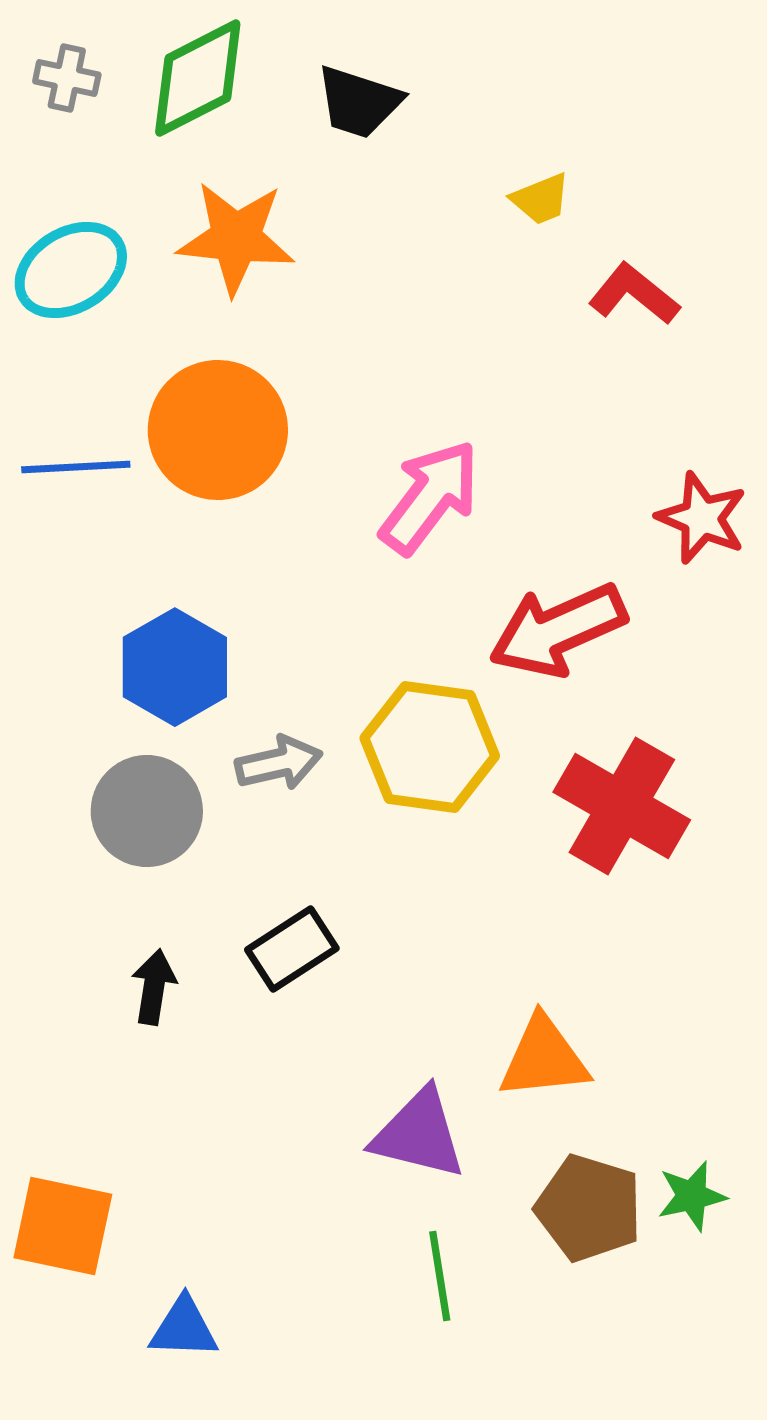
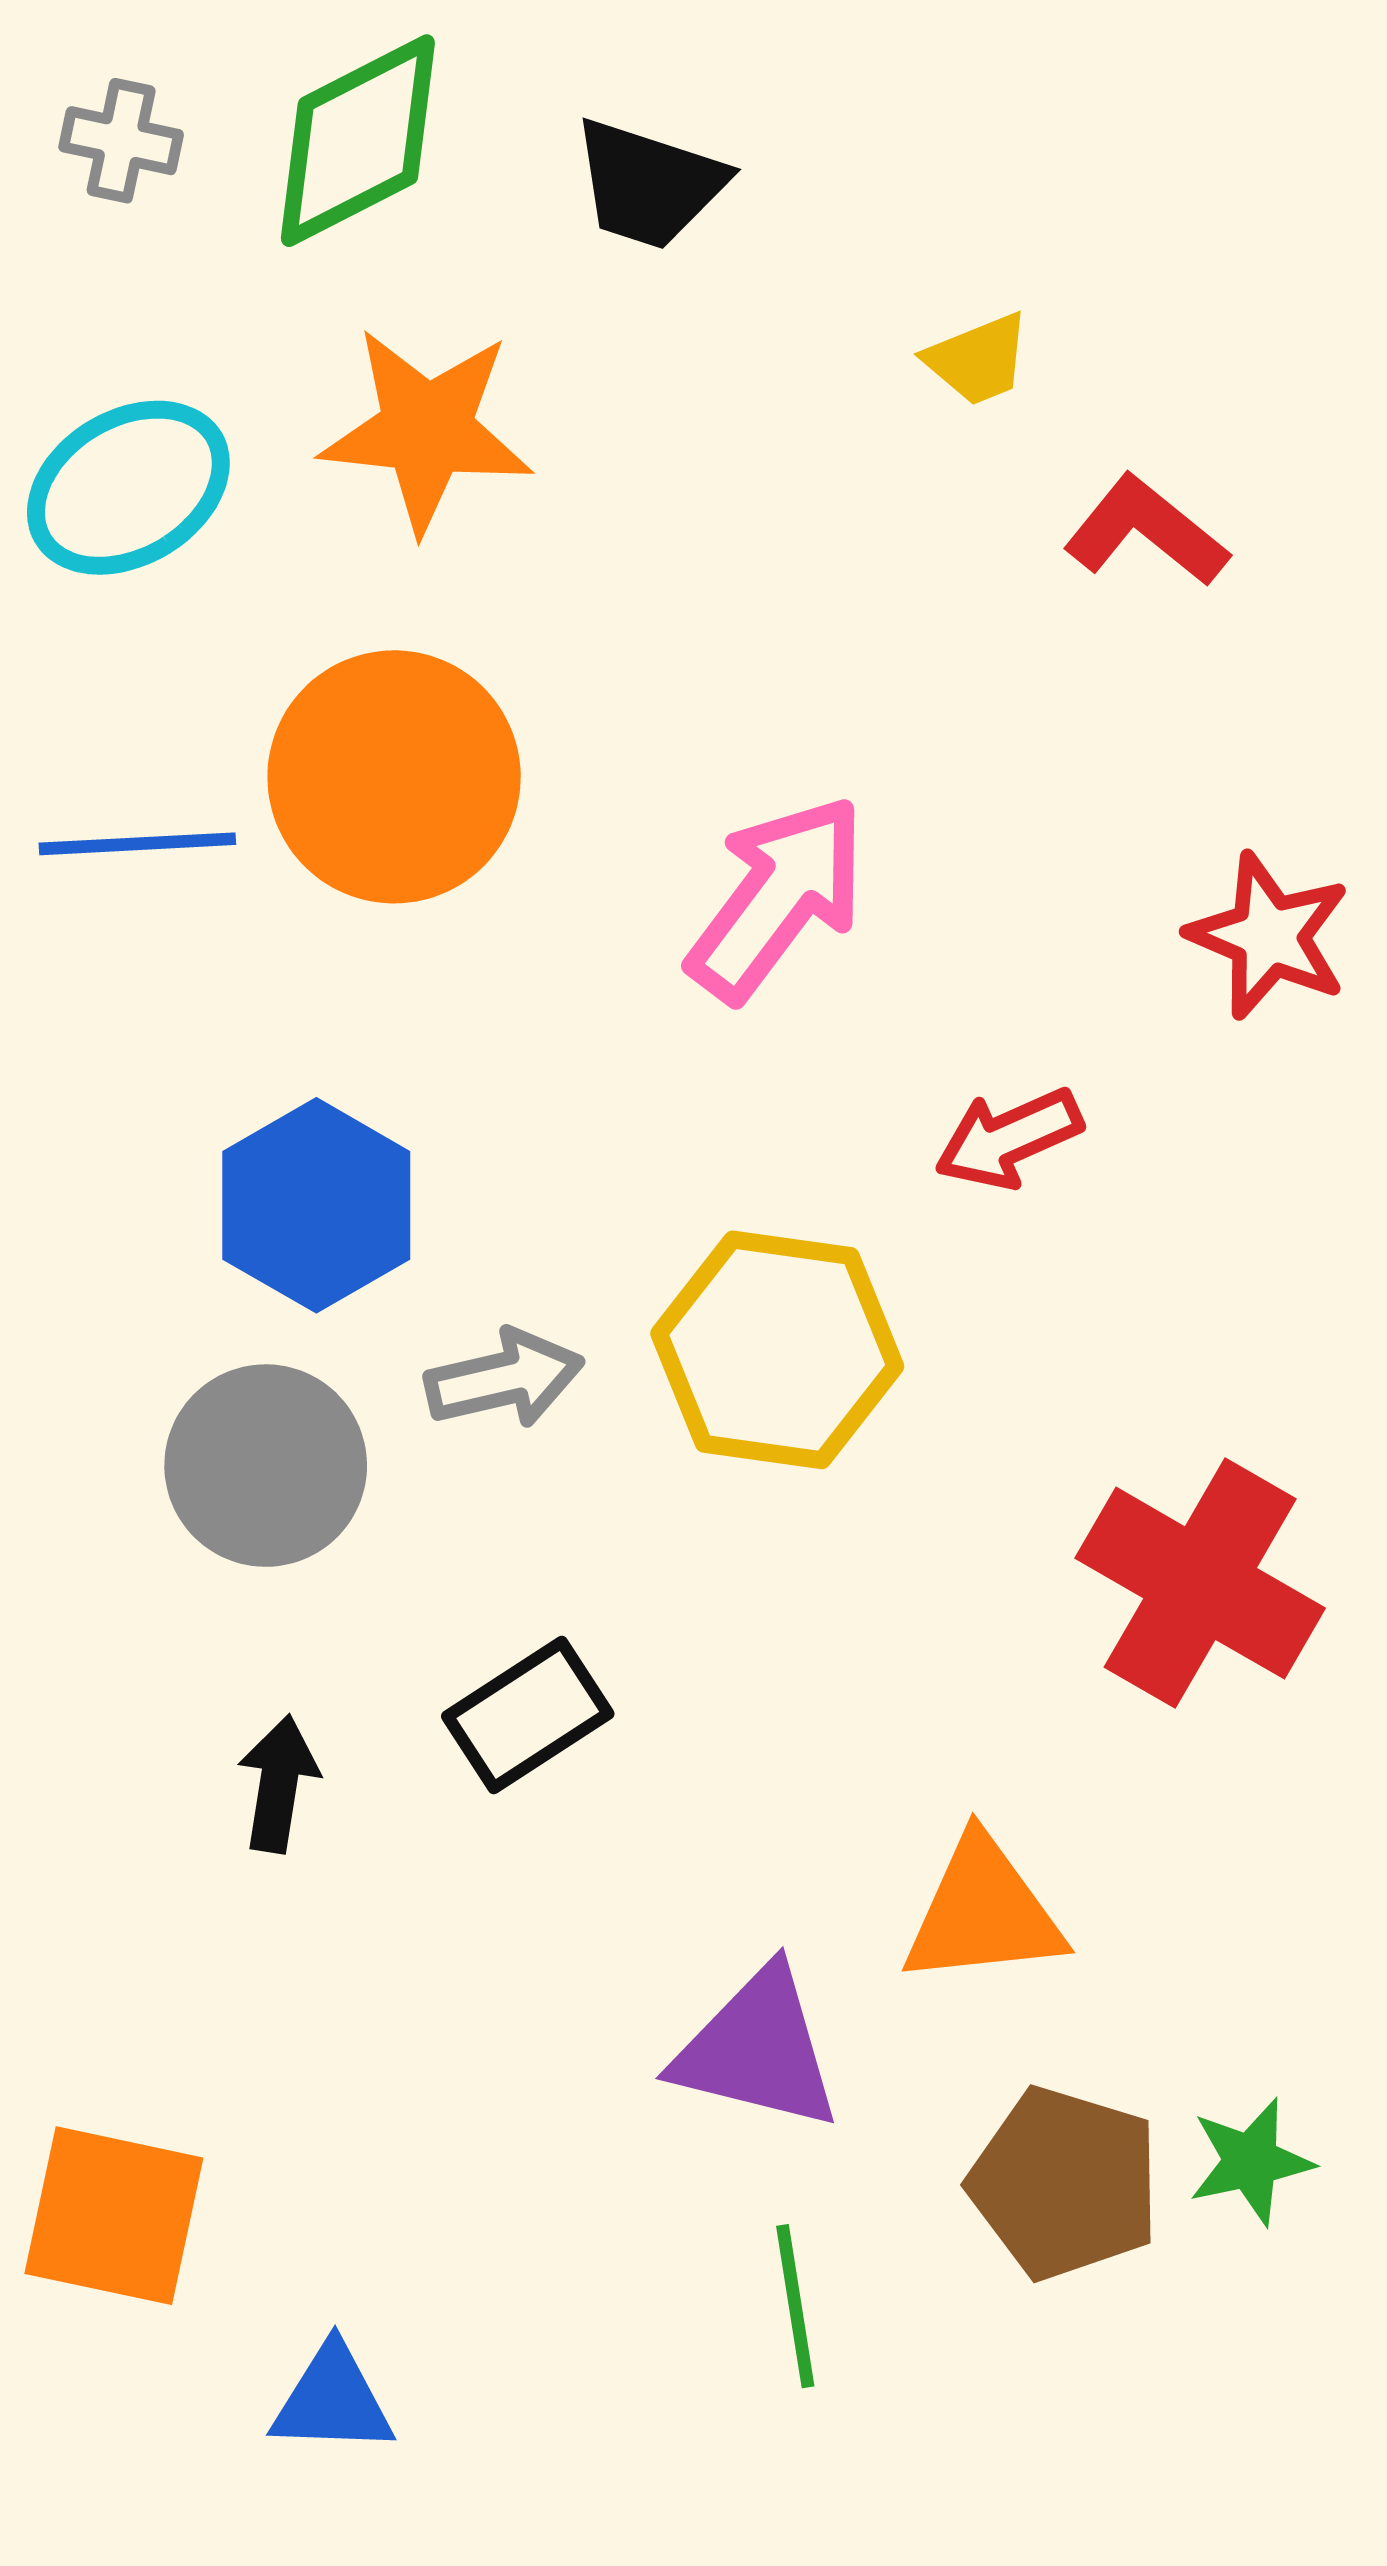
red arrow: (558, 630) -> (1009, 1138), size x0.6
red cross: (622, 806) -> (1200, 1583), moved

